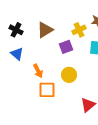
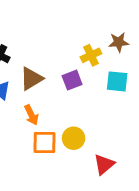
brown triangle: (45, 30) -> (31, 79), moved
yellow circle: (69, 75) -> (74, 138), moved

